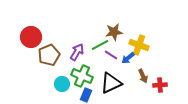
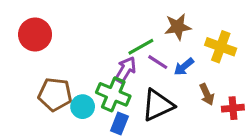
brown star: (114, 32) -> (178, 27), moved
yellow cross: (139, 45) -> (221, 47), moved
purple arrow: (77, 52) -> (126, 70), moved
brown pentagon: (49, 55) -> (55, 94), moved, turned 30

